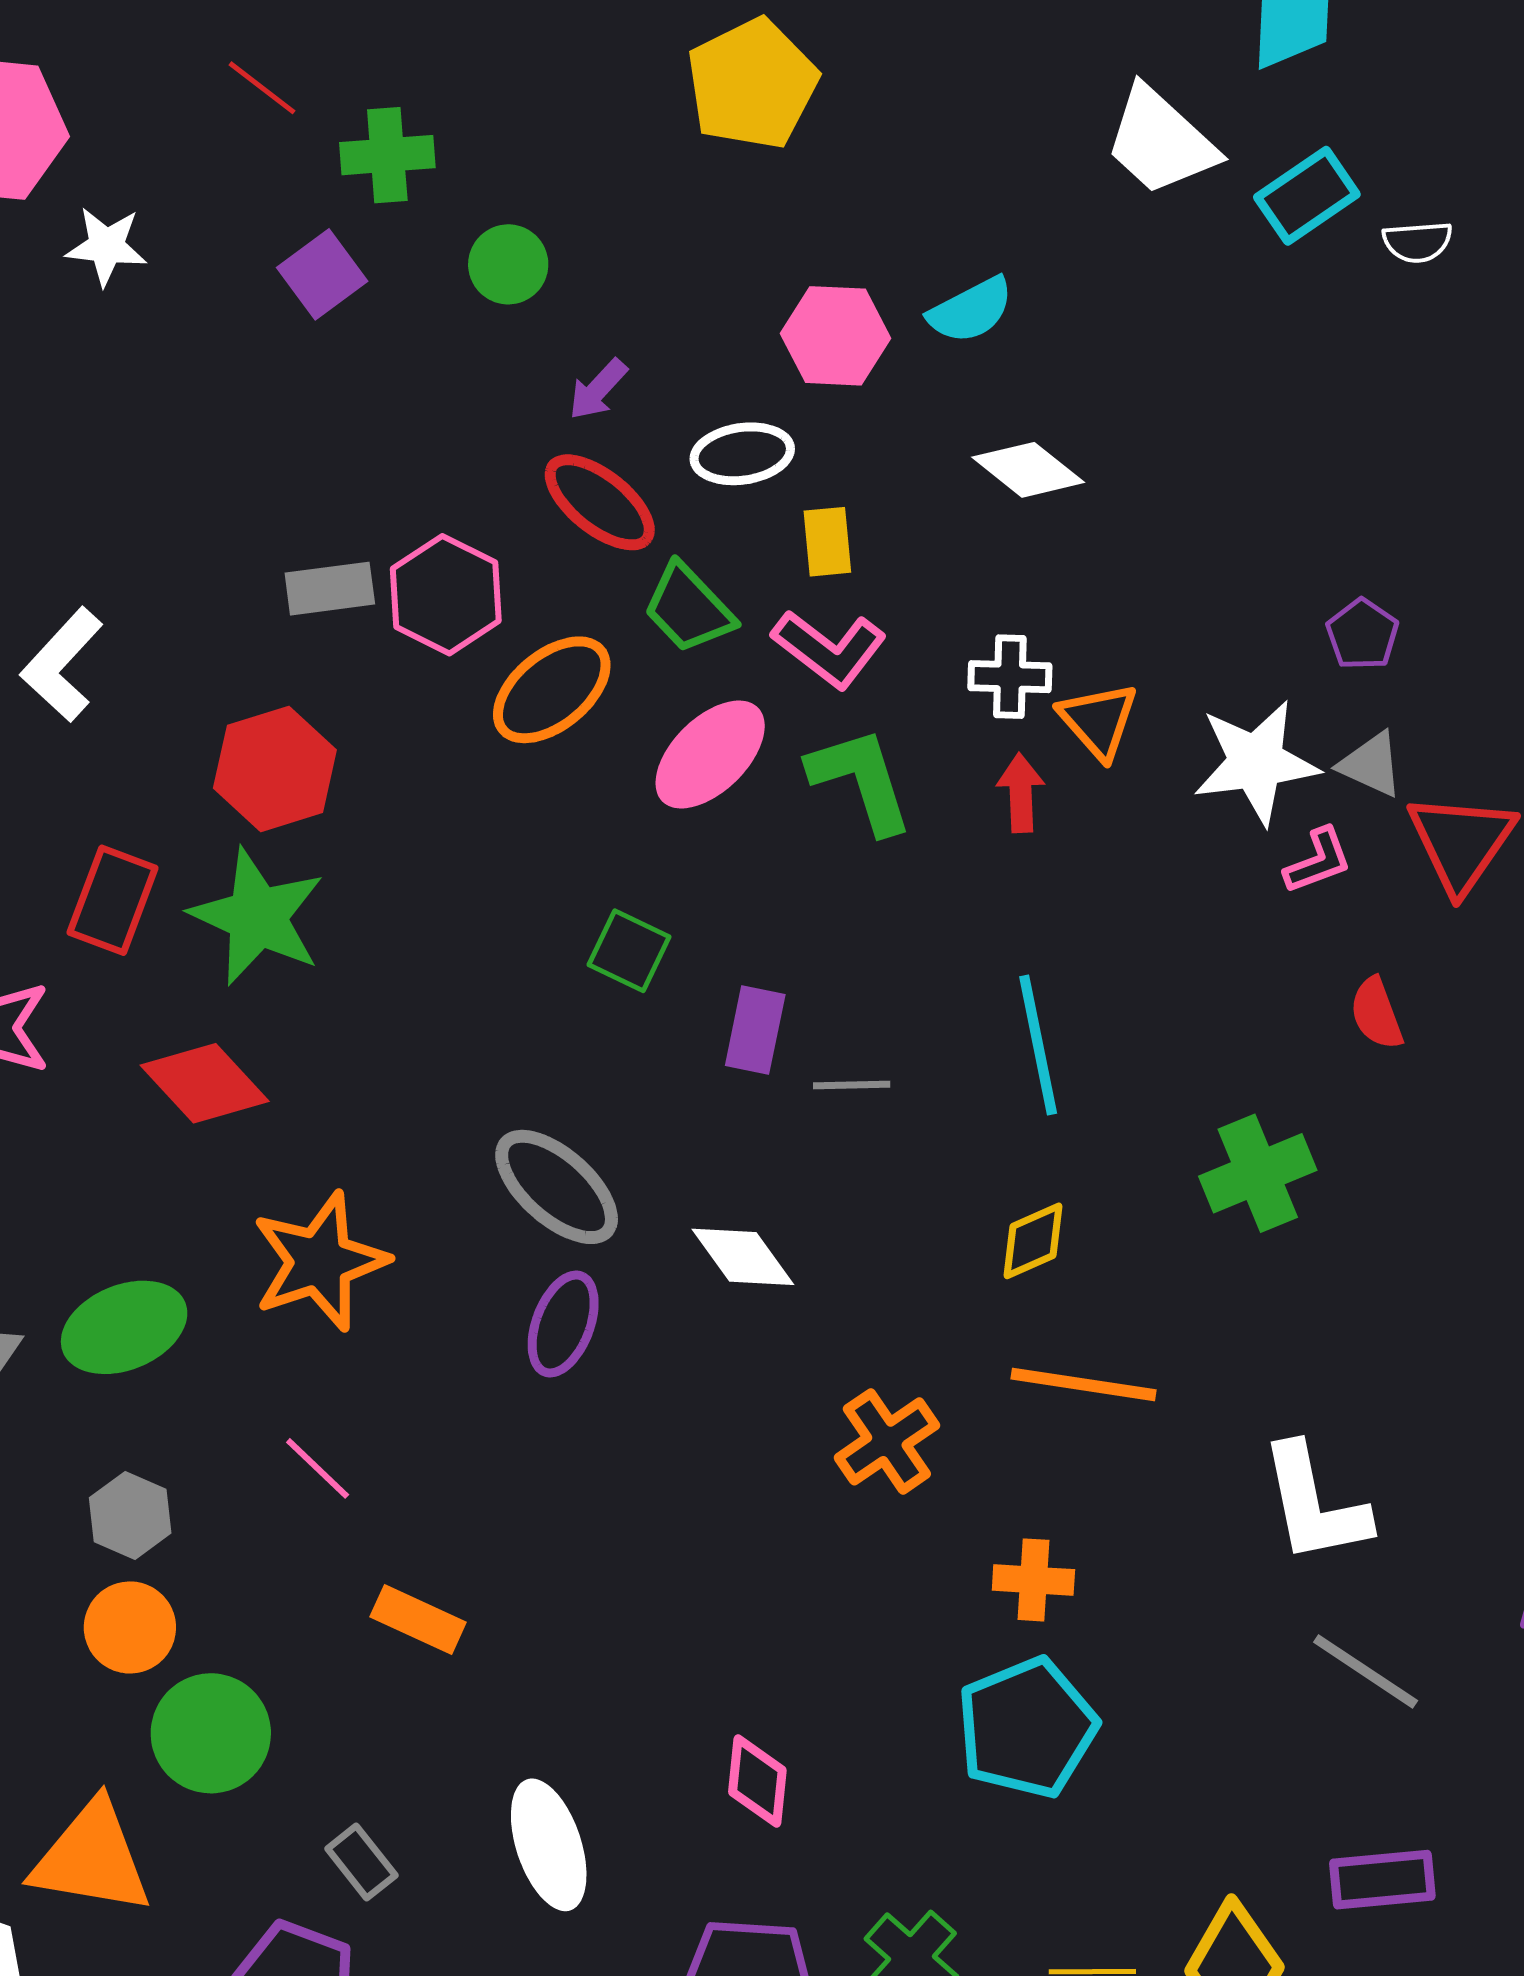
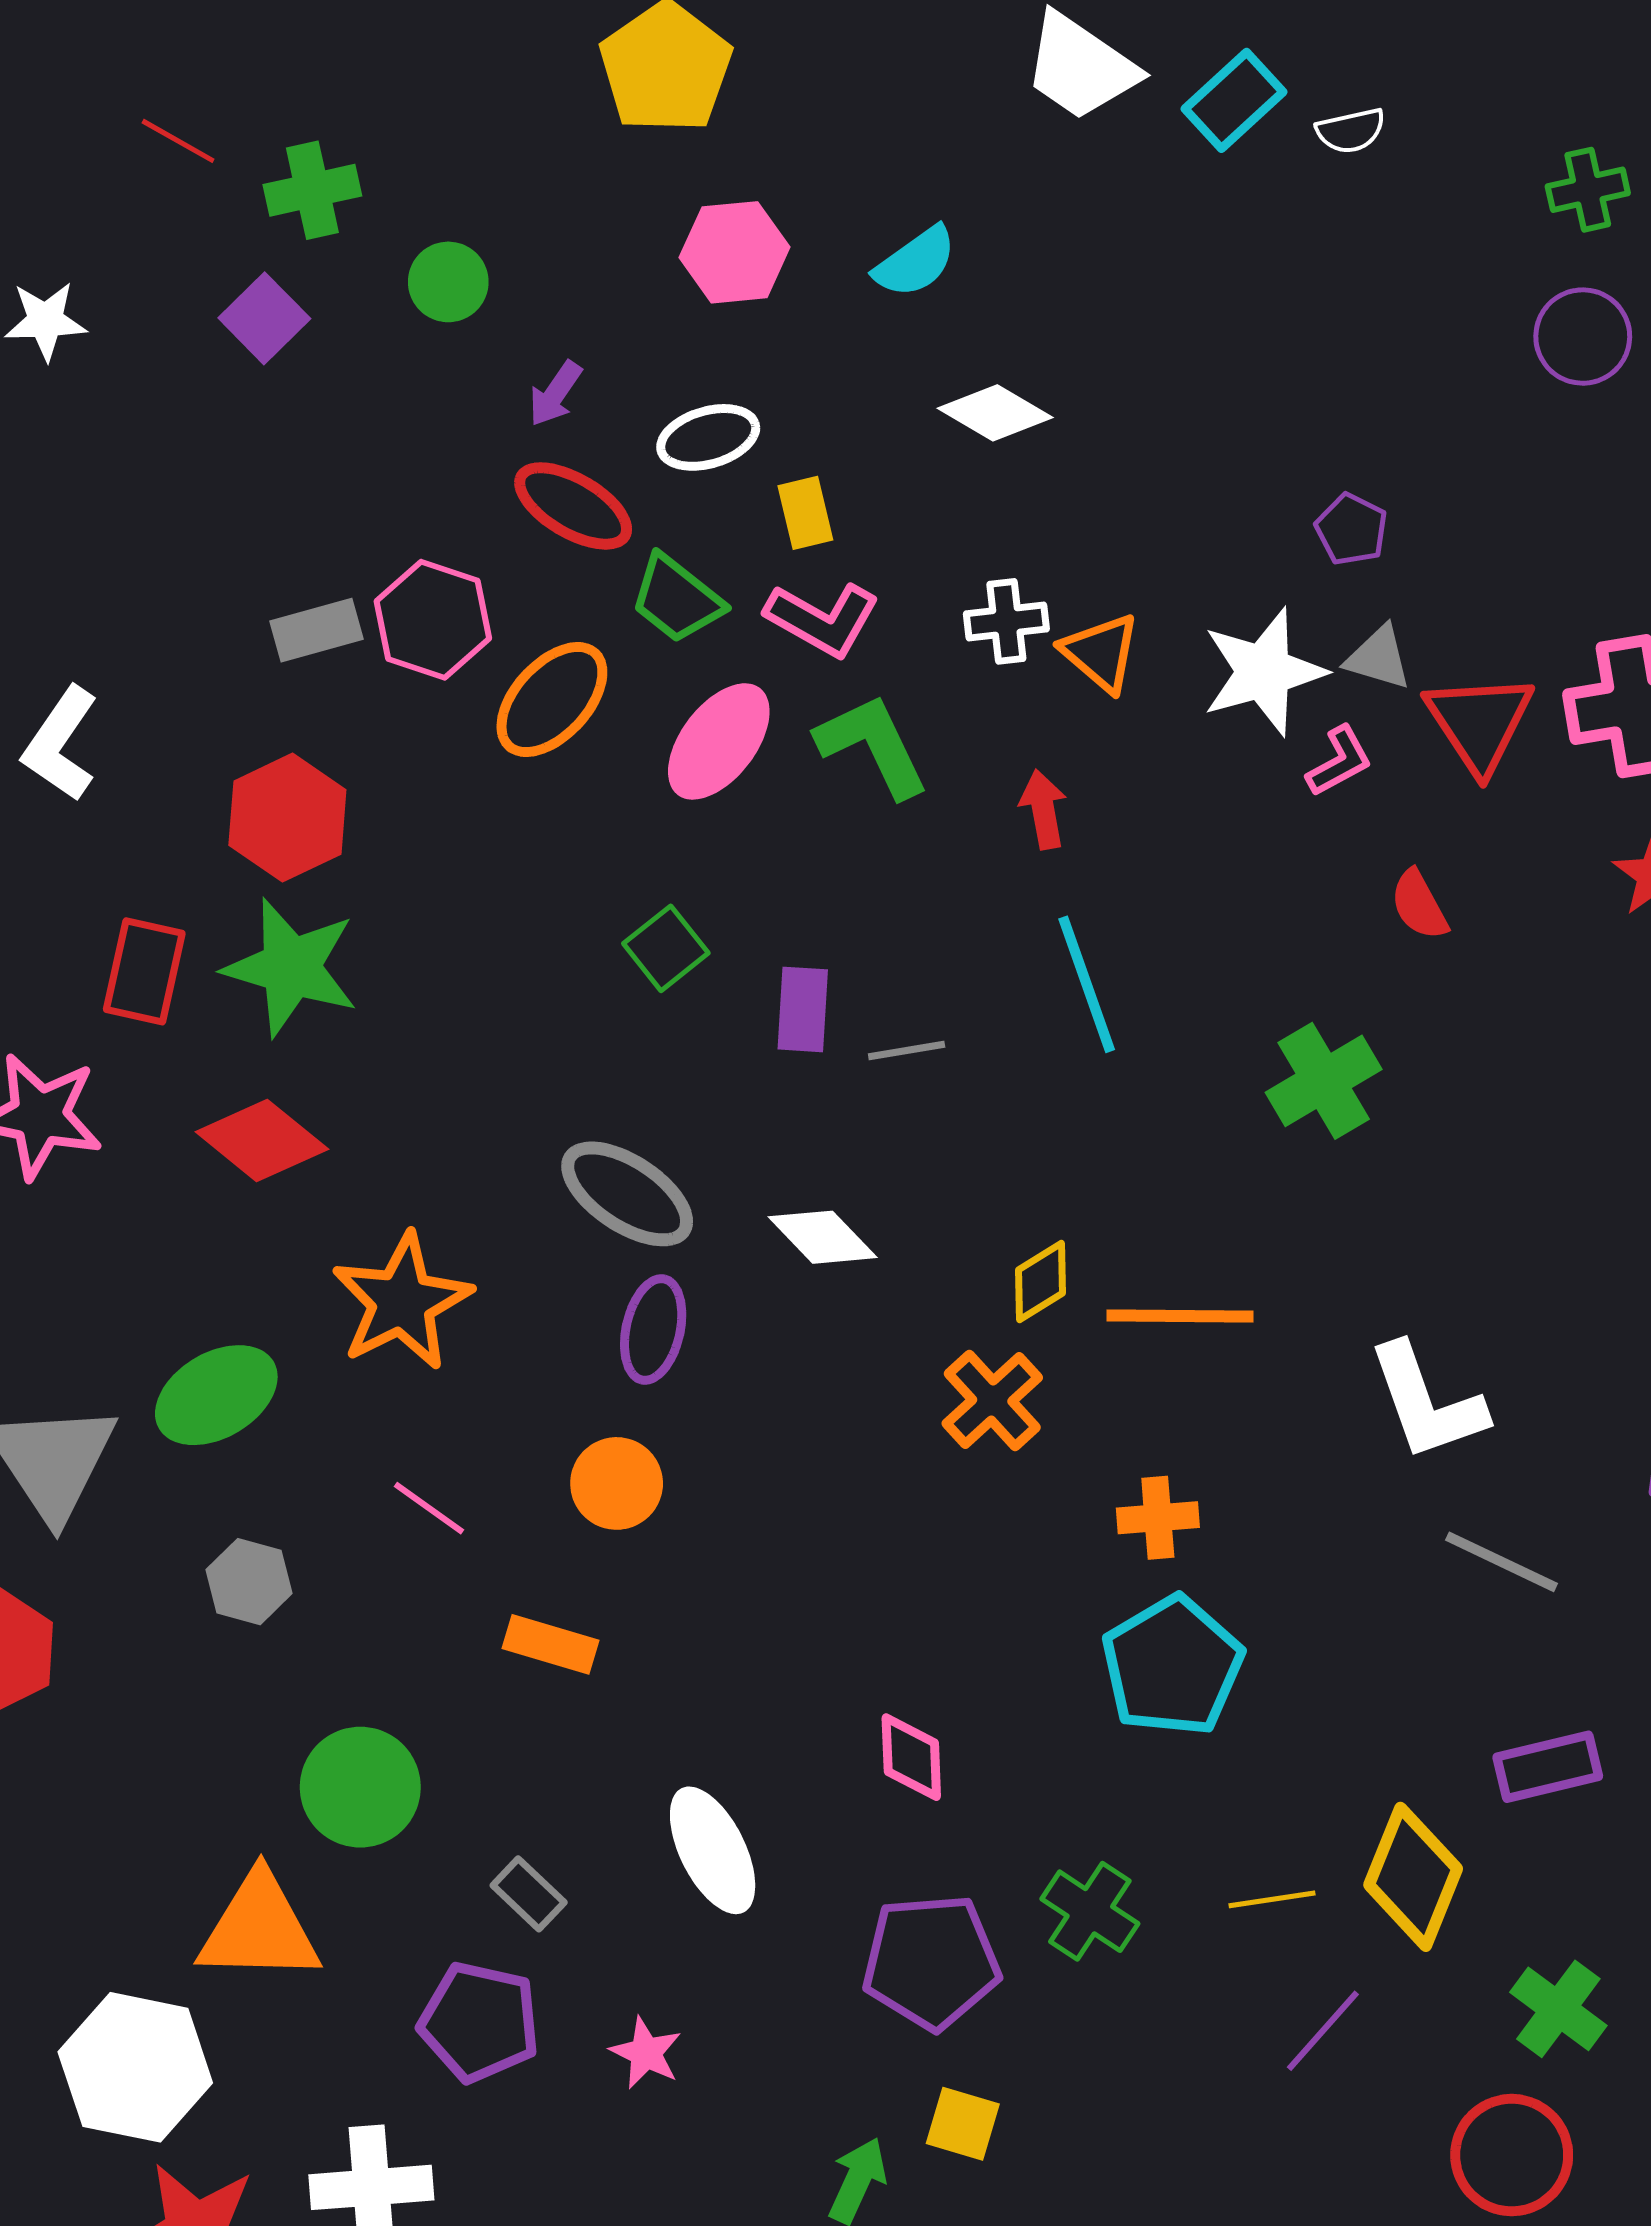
pink hexagon: (835, 336) -> (735, 252), moved
red arrow: (1021, 793) -> (1043, 809), moved
green square: (629, 951) -> (666, 948), turned 34
yellow diamond: (1033, 1241) -> (1041, 1282), moved
orange circle: (130, 1627) -> (617, 1483), moved

